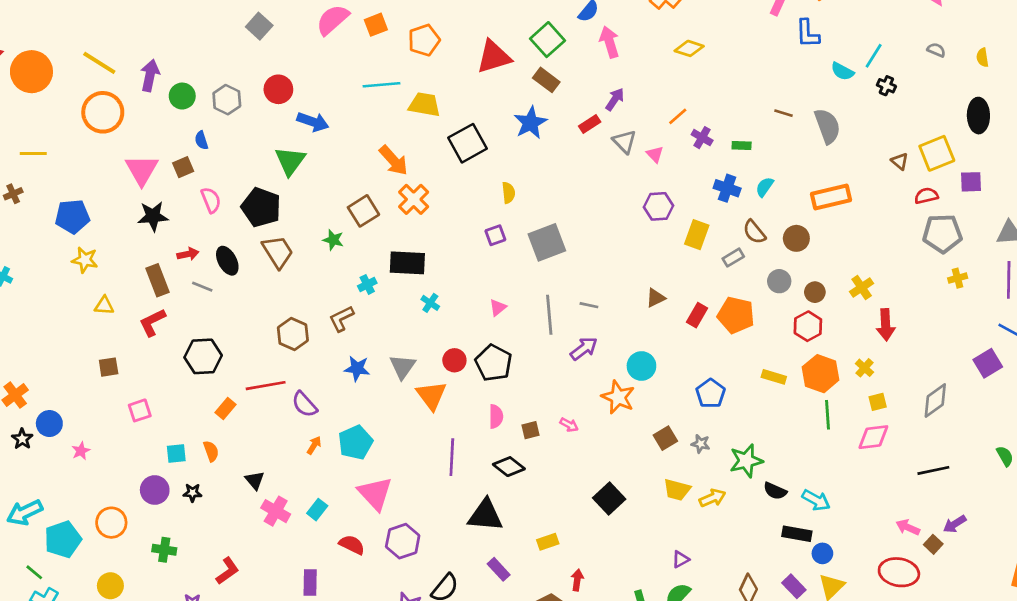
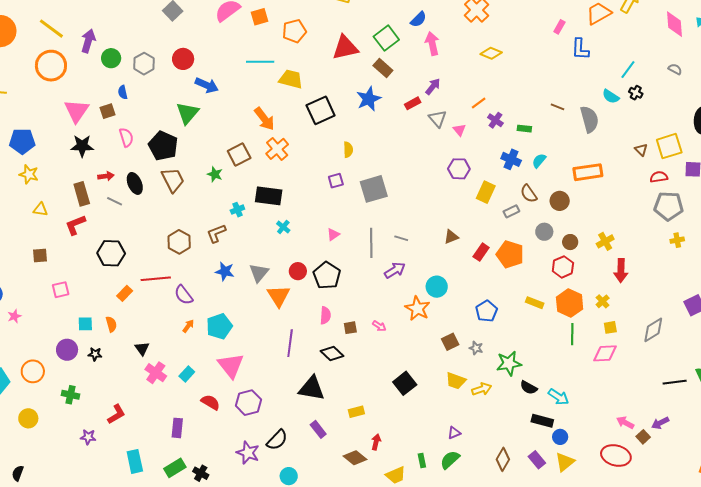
cyan semicircle: (842, 71) -> (611, 96), moved
black line: (933, 470) -> (675, 382), moved

